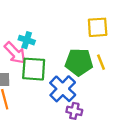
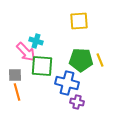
yellow square: (98, 27) -> (79, 21), moved
blue cross: (63, 89) -> (67, 83), turned -30

